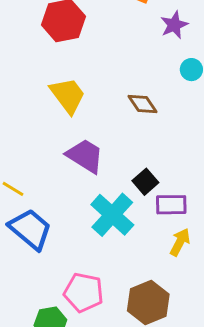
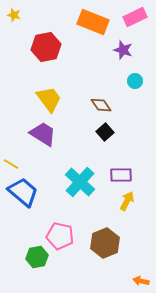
purple star: (174, 25) -> (123, 50), turned -30
purple trapezoid: (85, 156) -> (43, 134), moved
black square: (145, 182) -> (105, 132), moved

